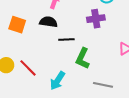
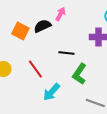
black semicircle: (48, 22) -> (42, 26), moved, turned -42
red line: (28, 68) -> (35, 69), moved

